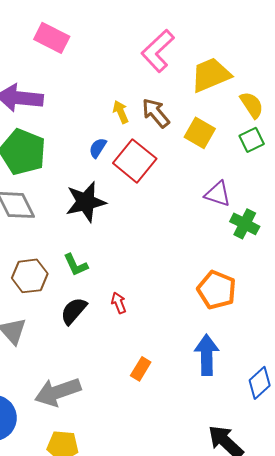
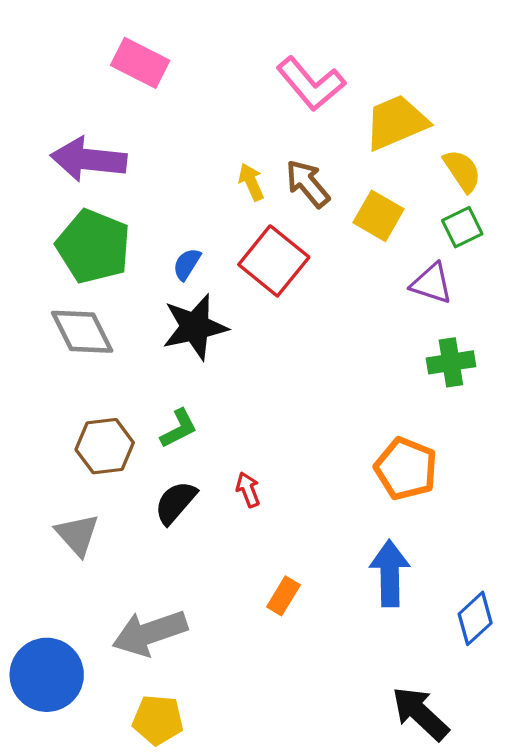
pink L-shape: (158, 51) -> (311, 84), turned -87
blue semicircle: (98, 148) -> (187, 264), moved
purple triangle: (218, 194) -> (432, 283), moved
green cross: (245, 224) -> (451, 362), turned -36
green L-shape: (76, 265) -> (179, 428), turned -92

